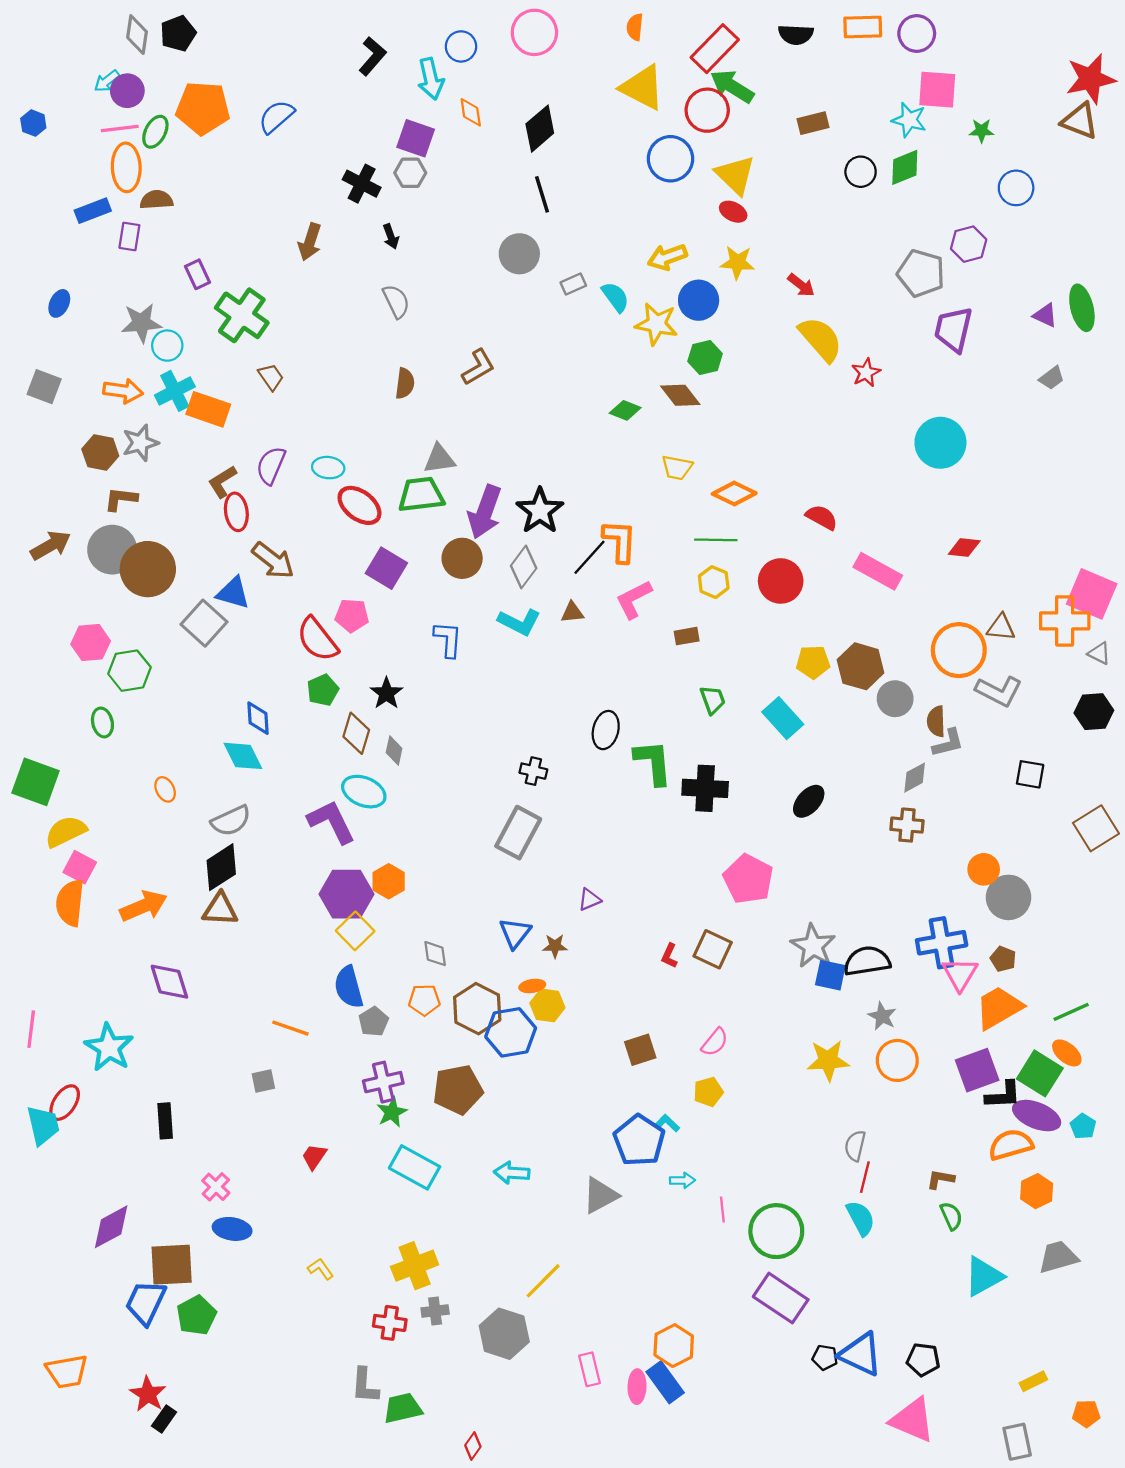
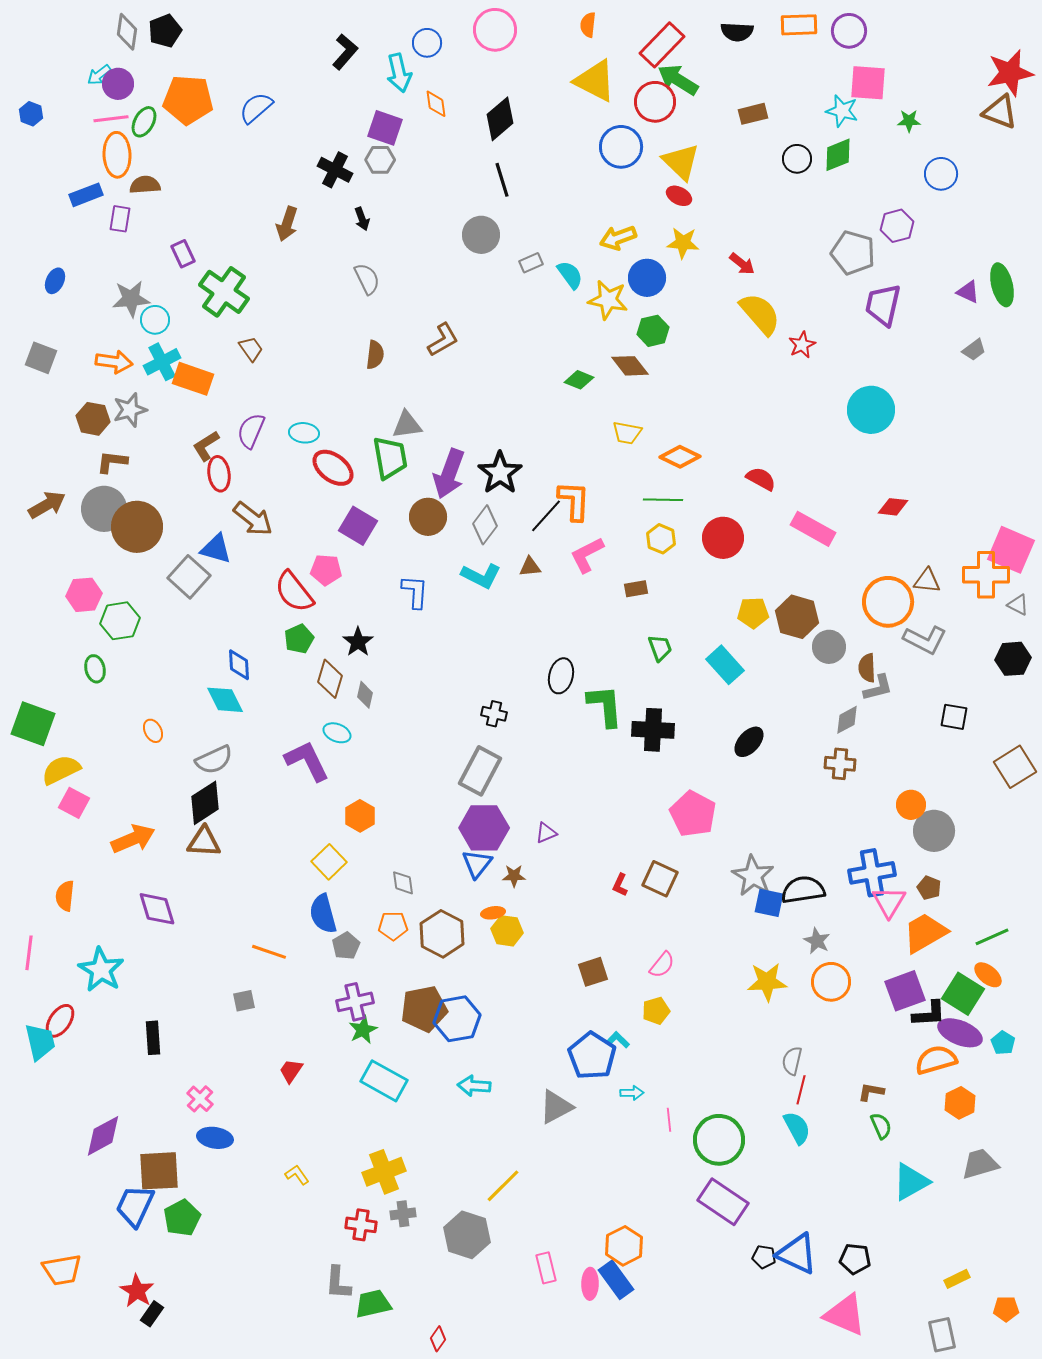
green trapezoid: (421, 495) -> (390, 458), turned 87
cyan ellipse: (364, 792) -> (337, 733), size x0.7
purple hexagon: (347, 894) -> (484, 828), moved
orange semicircle: (70, 903) -> (65, 896), moved, size x0.7
blue hexagon: (511, 1032) -> (457, 1019), moved

